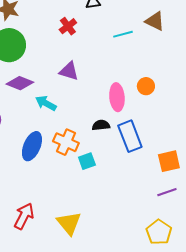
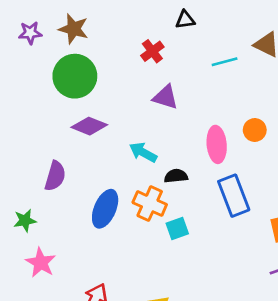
purple triangle: (69, 71) -> (165, 97), moved
cyan arrow: (46, 103) -> (143, 152), moved
black semicircle: (101, 125) -> (176, 176), moved

